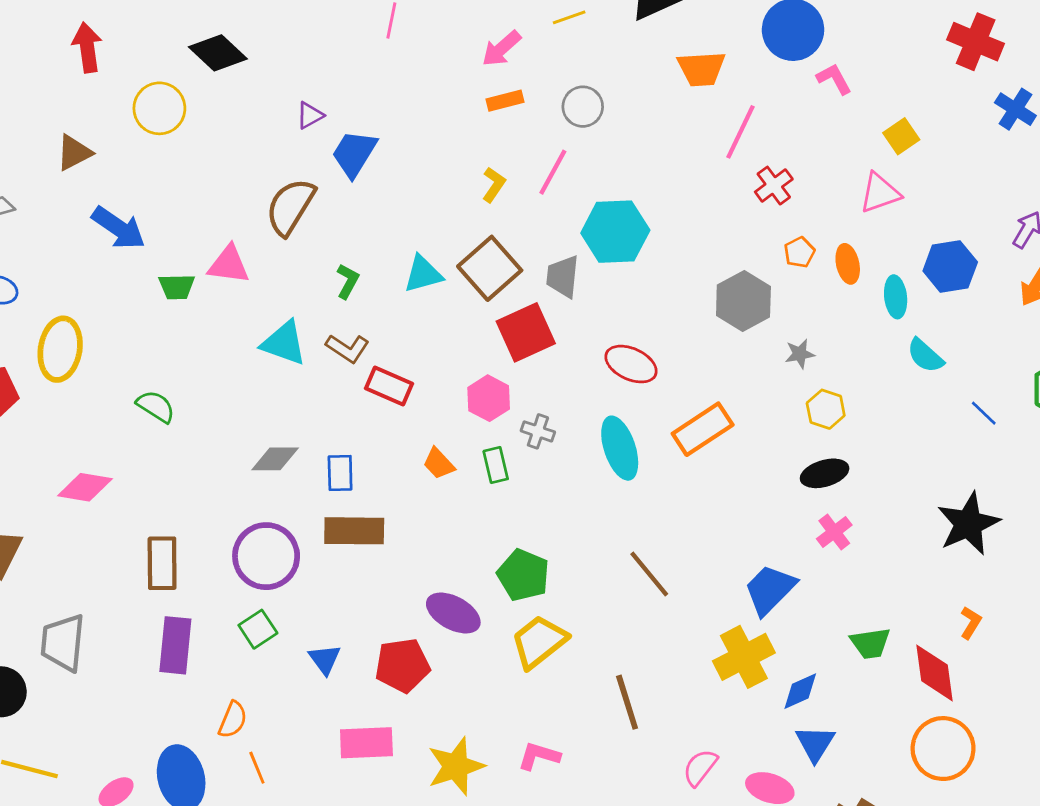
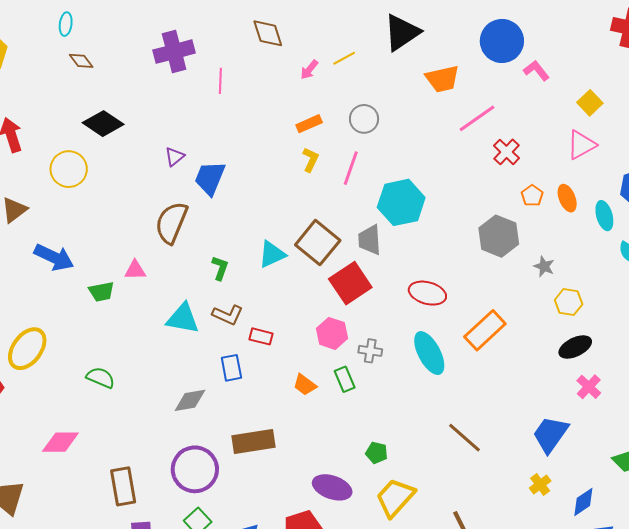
pink arrow: (501, 49) -> (309, 70), moved, size x0.7
pink line: (740, 132) -> (477, 118), turned 39
yellow L-shape: (494, 185) -> (311, 160), moved
pink triangle: (229, 265) -> (135, 270), size x0.7
yellow ellipse: (60, 349) -> (27, 349), turned 36
gray star: (800, 354) -> (544, 266), turned -30
red rectangle: (389, 386) -> (261, 336), size x0.7
blue rectangle: (340, 473) -> (231, 368), moved
green pentagon: (523, 575) -> (377, 453), size x0.6
yellow cross: (744, 657) -> (540, 485), size x0.5

